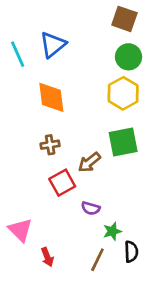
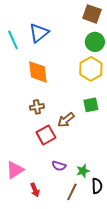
green square: (123, 142) -> (91, 105), size x0.7
purple semicircle: (91, 208) -> (59, 166), moved
pink triangle: (20, 230) -> (15, 170), turned 42

